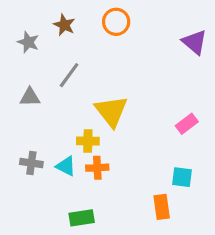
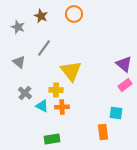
purple triangle: (195, 42) -> (124, 64), moved
gray triangle: (30, 97) -> (19, 62), turned 40
pink rectangle: (187, 124) -> (125, 85), moved
gray cross: (31, 163) -> (25, 93), moved, turned 32

